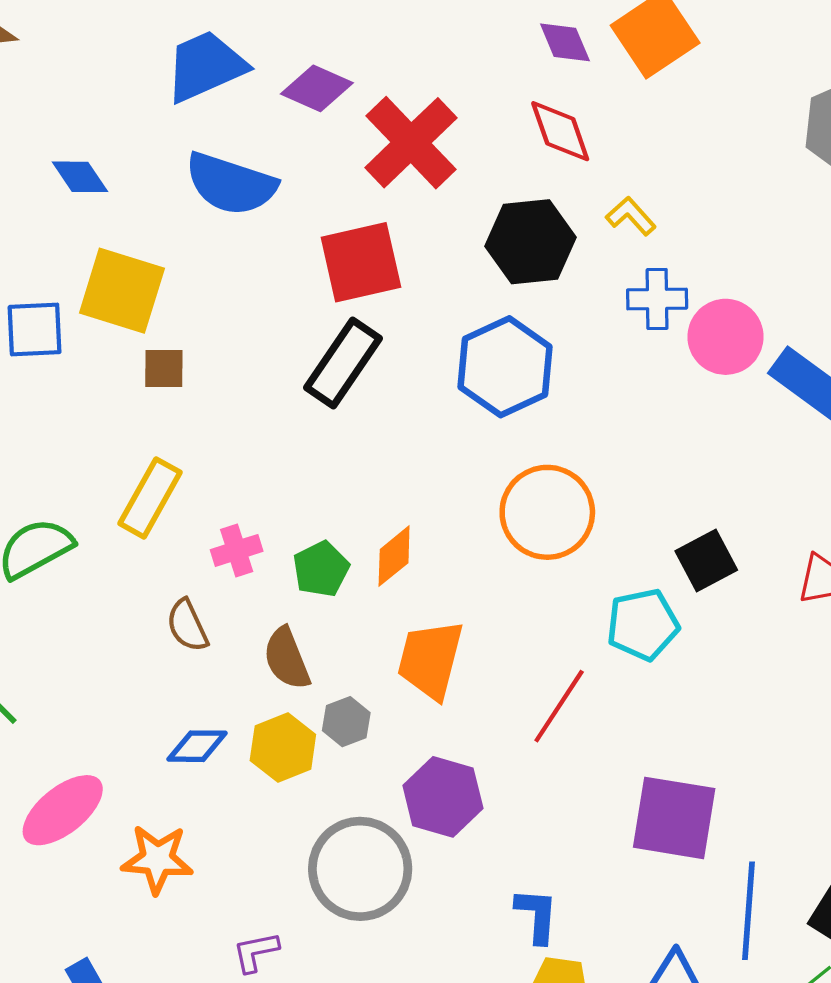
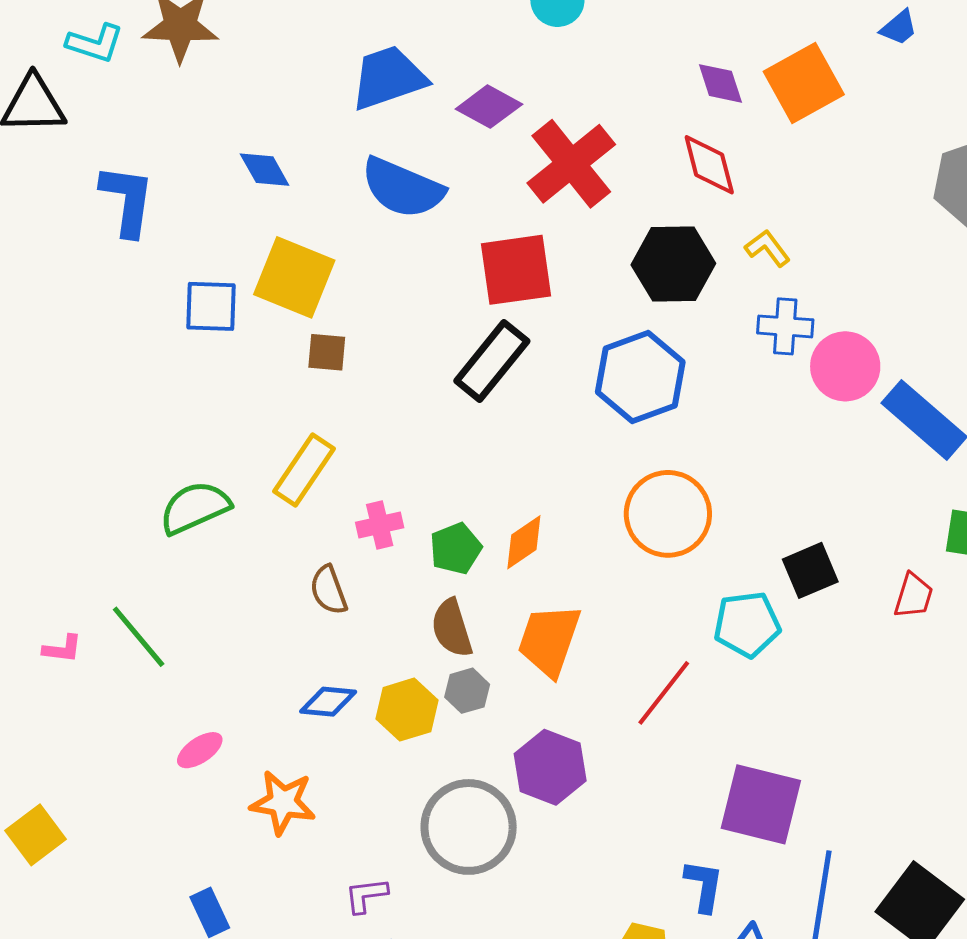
brown semicircle: (287, 659) -> (452, 628), moved
pink ellipse: (63, 810) -> (200, 750), size x0.6
blue L-shape: (537, 915) -> (704, 886), moved

